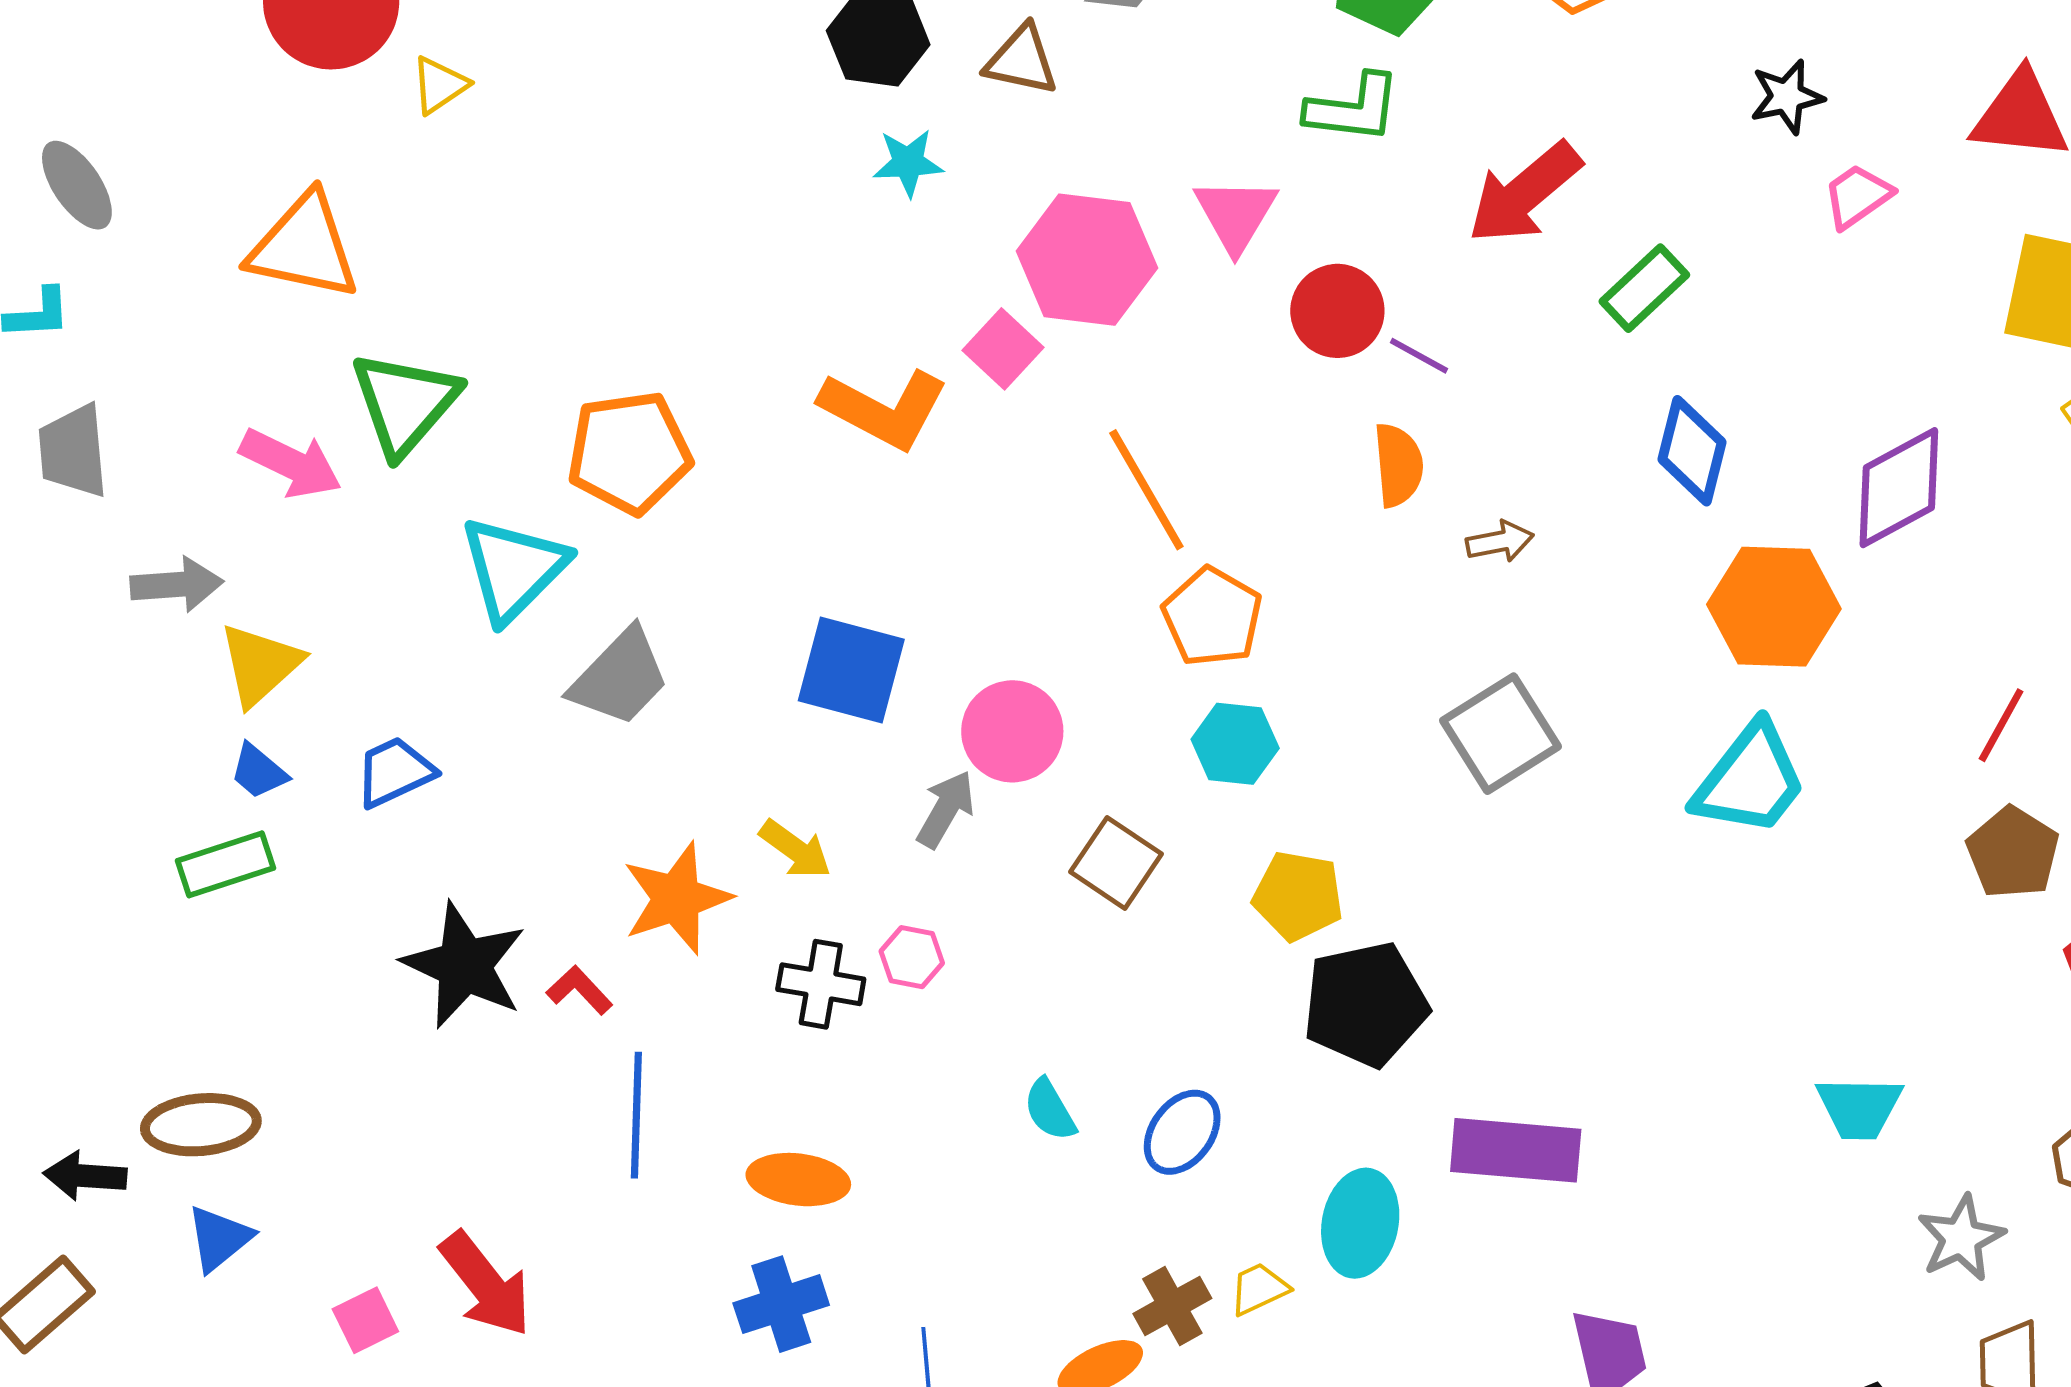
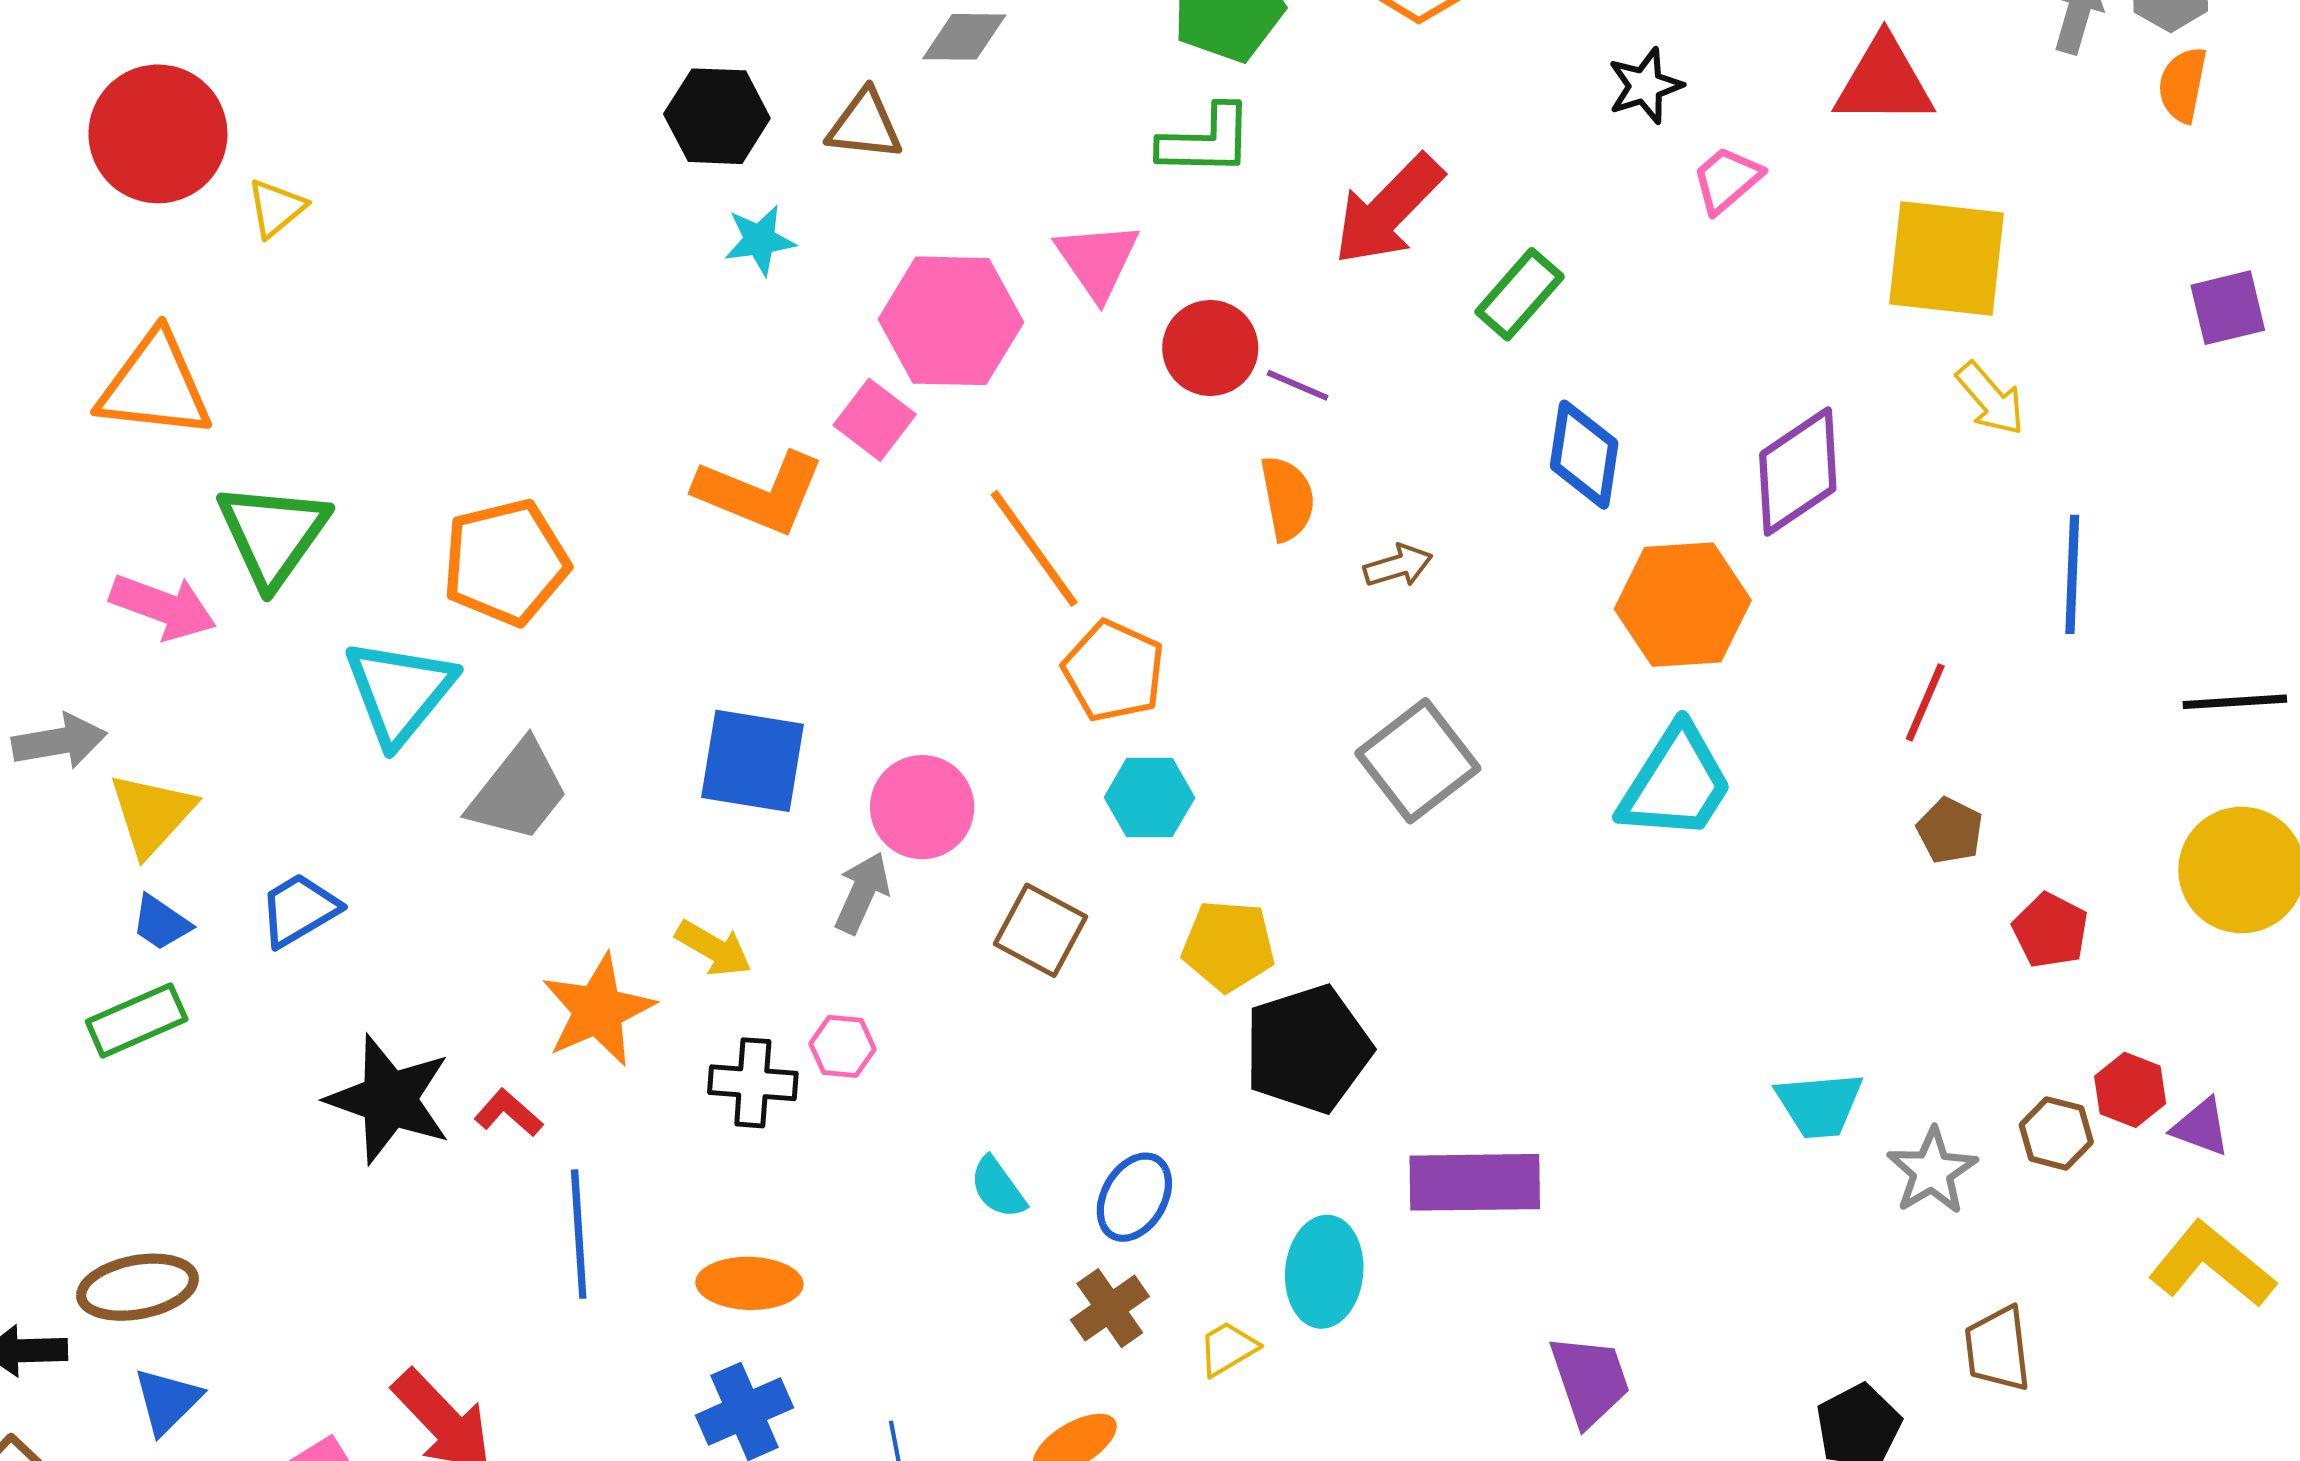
brown pentagon: (2013, 853) -> (1950, 831), size x0.7
gray star: (1961, 1238) -> (1932, 1171), moved
brown cross: (1172, 1306) -> (1110, 1308), moved

